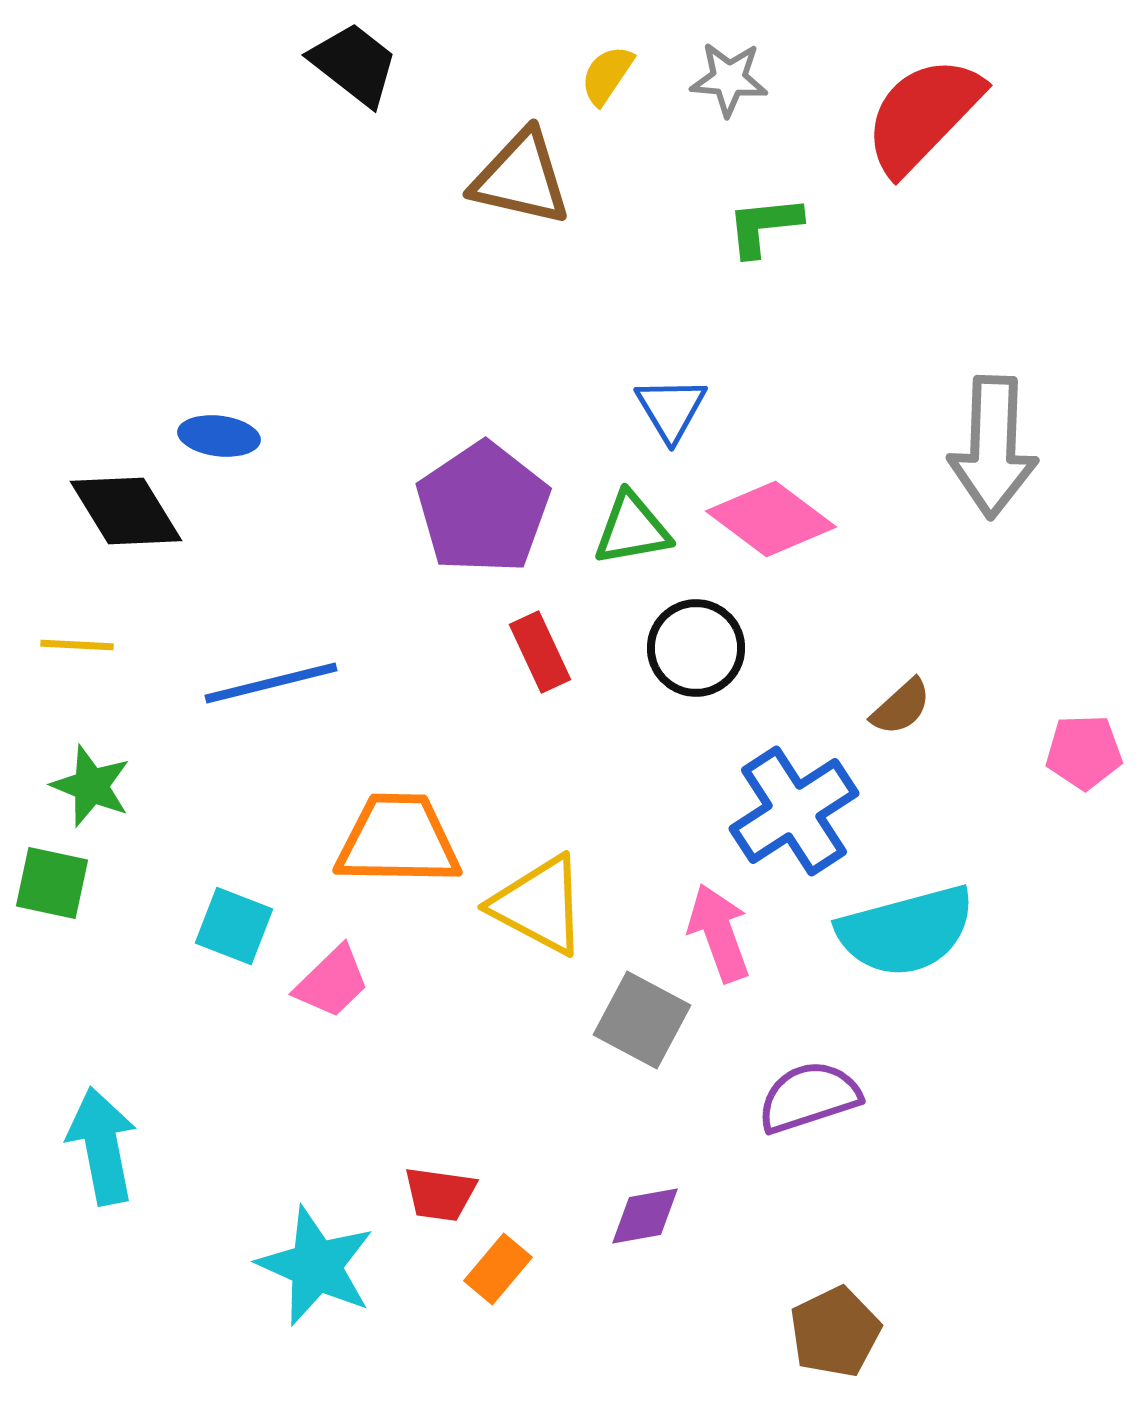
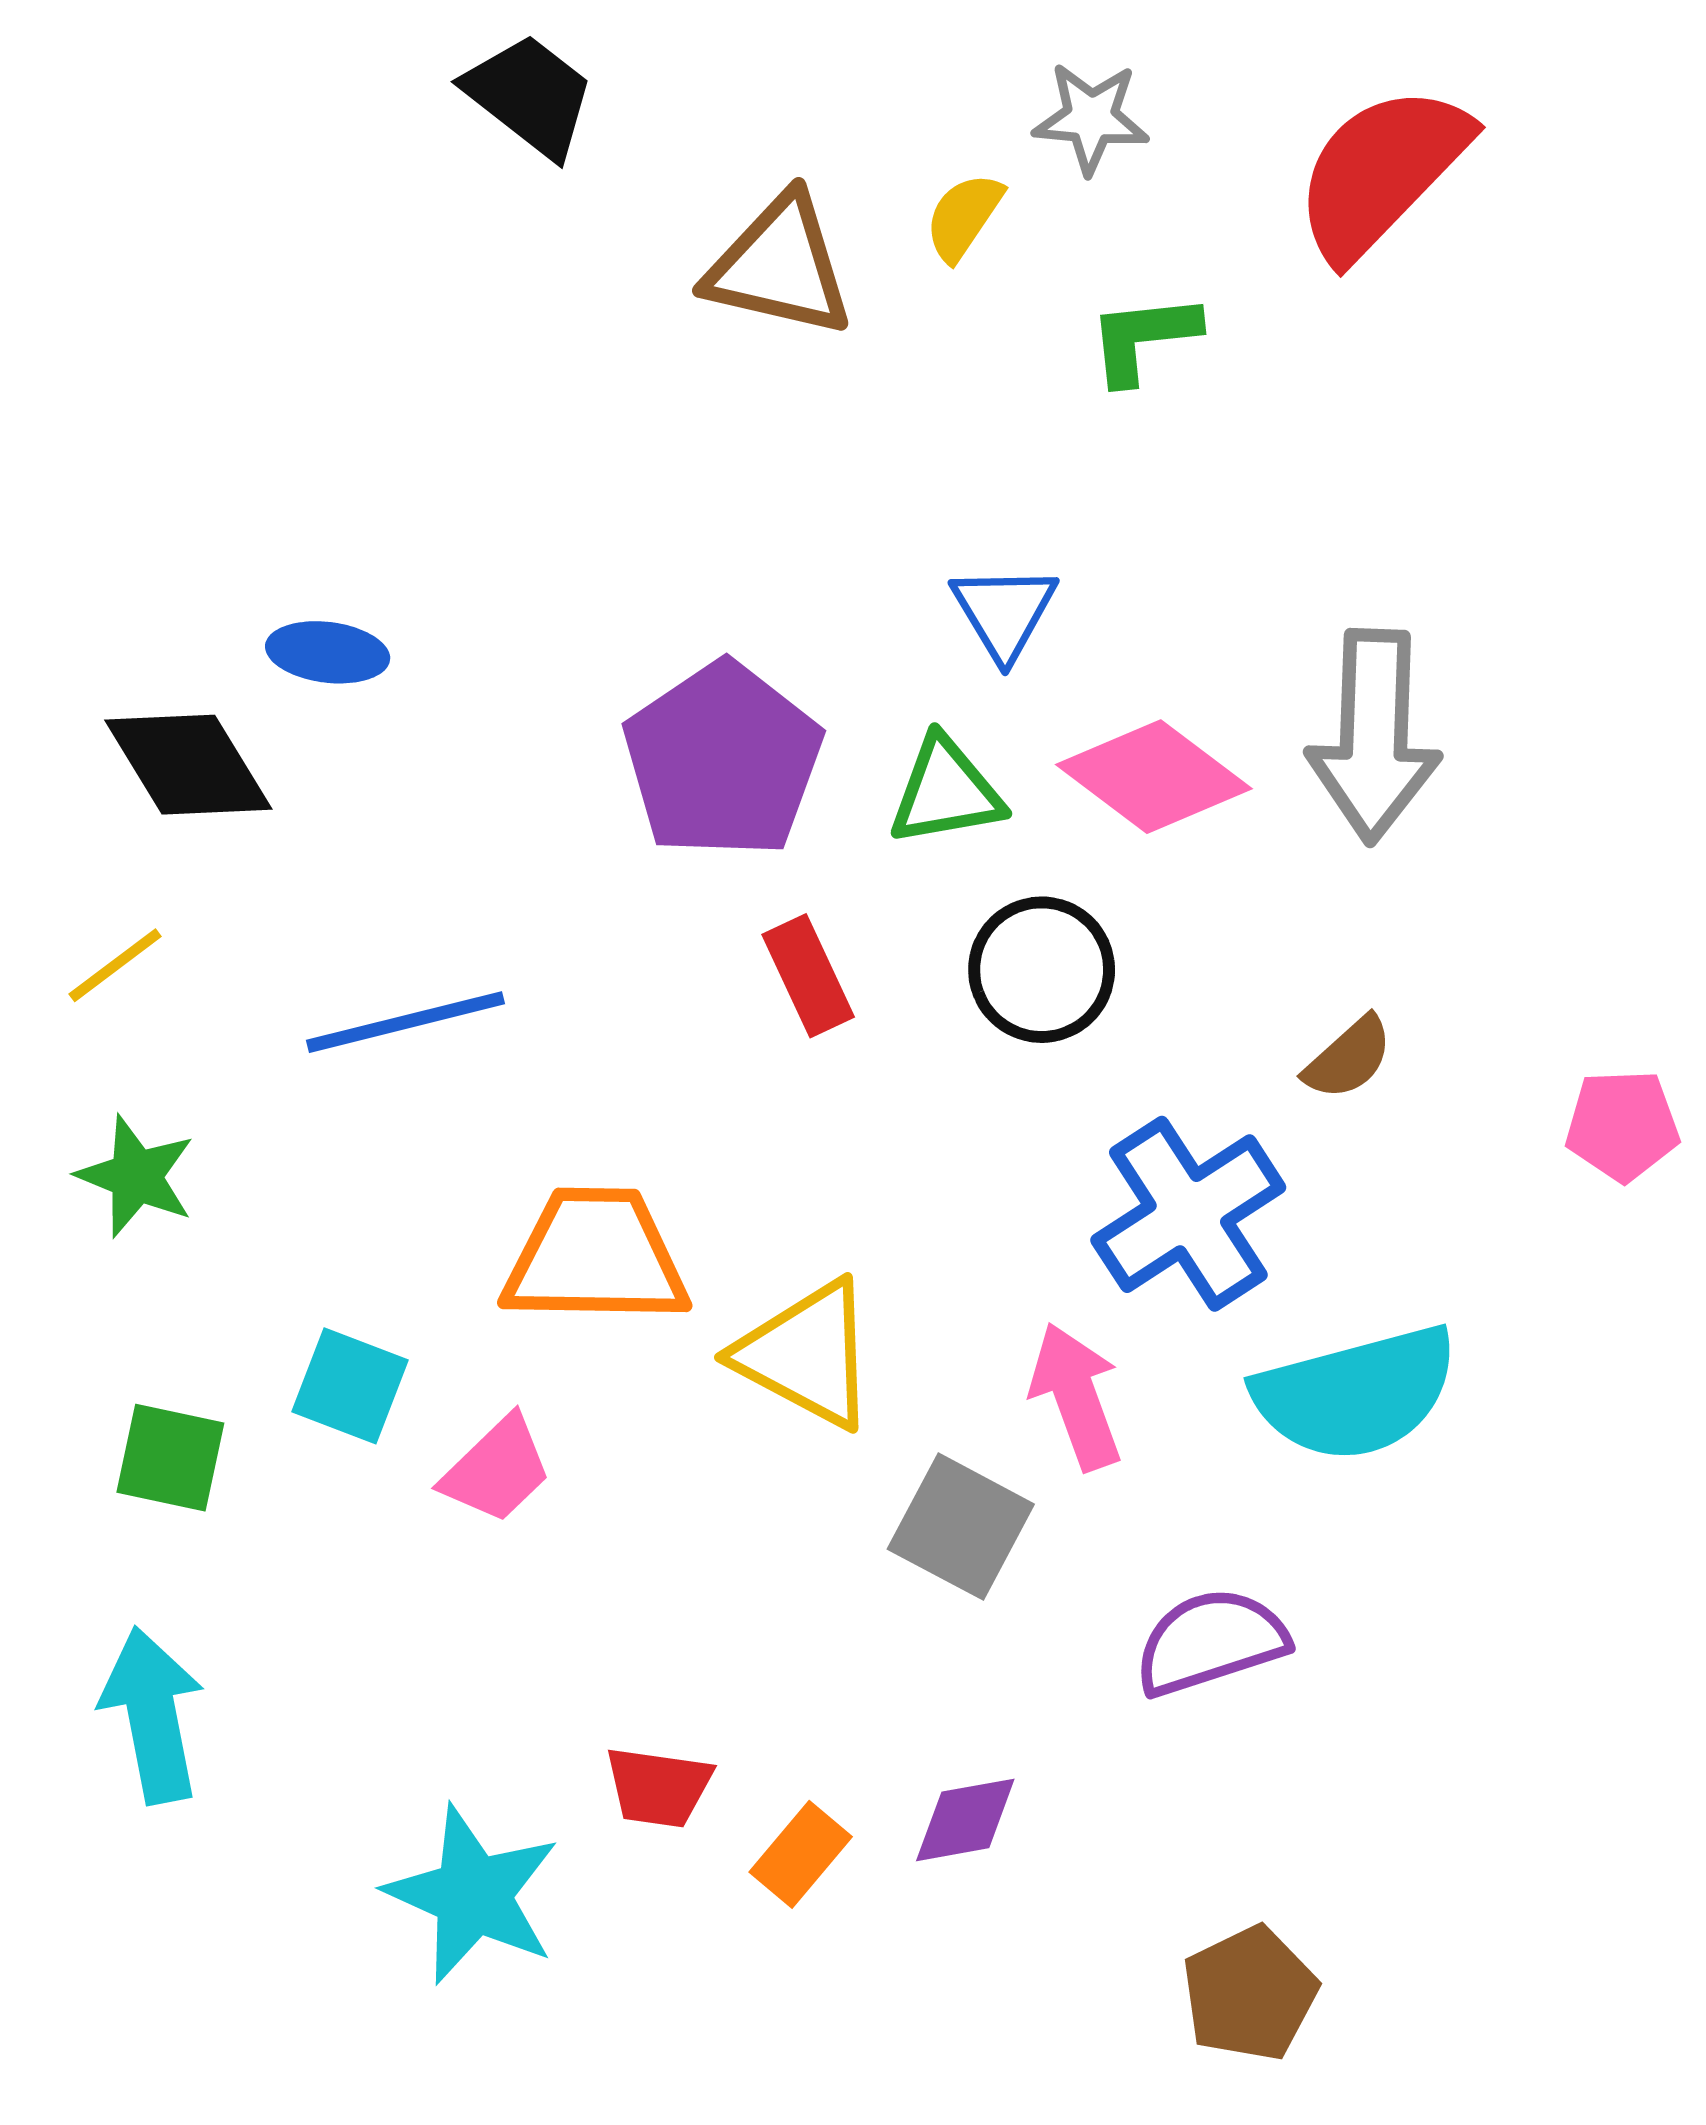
yellow semicircle: (607, 75) -> (964, 217), moved
gray arrow: (993, 447) -> (1374, 736), moved
yellow line: (77, 645) -> (115, 965), turned -40
green square: (52, 883) -> (170, 1458), moved
orange rectangle: (498, 1269) -> (801, 1854), moved

